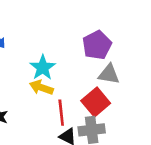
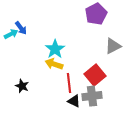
purple pentagon: (97, 45) -> (96, 14), moved
gray triangle: (109, 74) -> (113, 46), moved, turned -36

